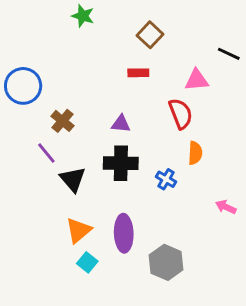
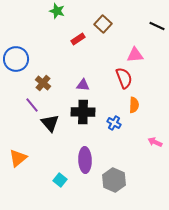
black line: (229, 54) -> (157, 26), moved
red rectangle: (138, 73) -> (78, 39), moved, turned -32
orange triangle: (79, 230) -> (18, 158), moved

